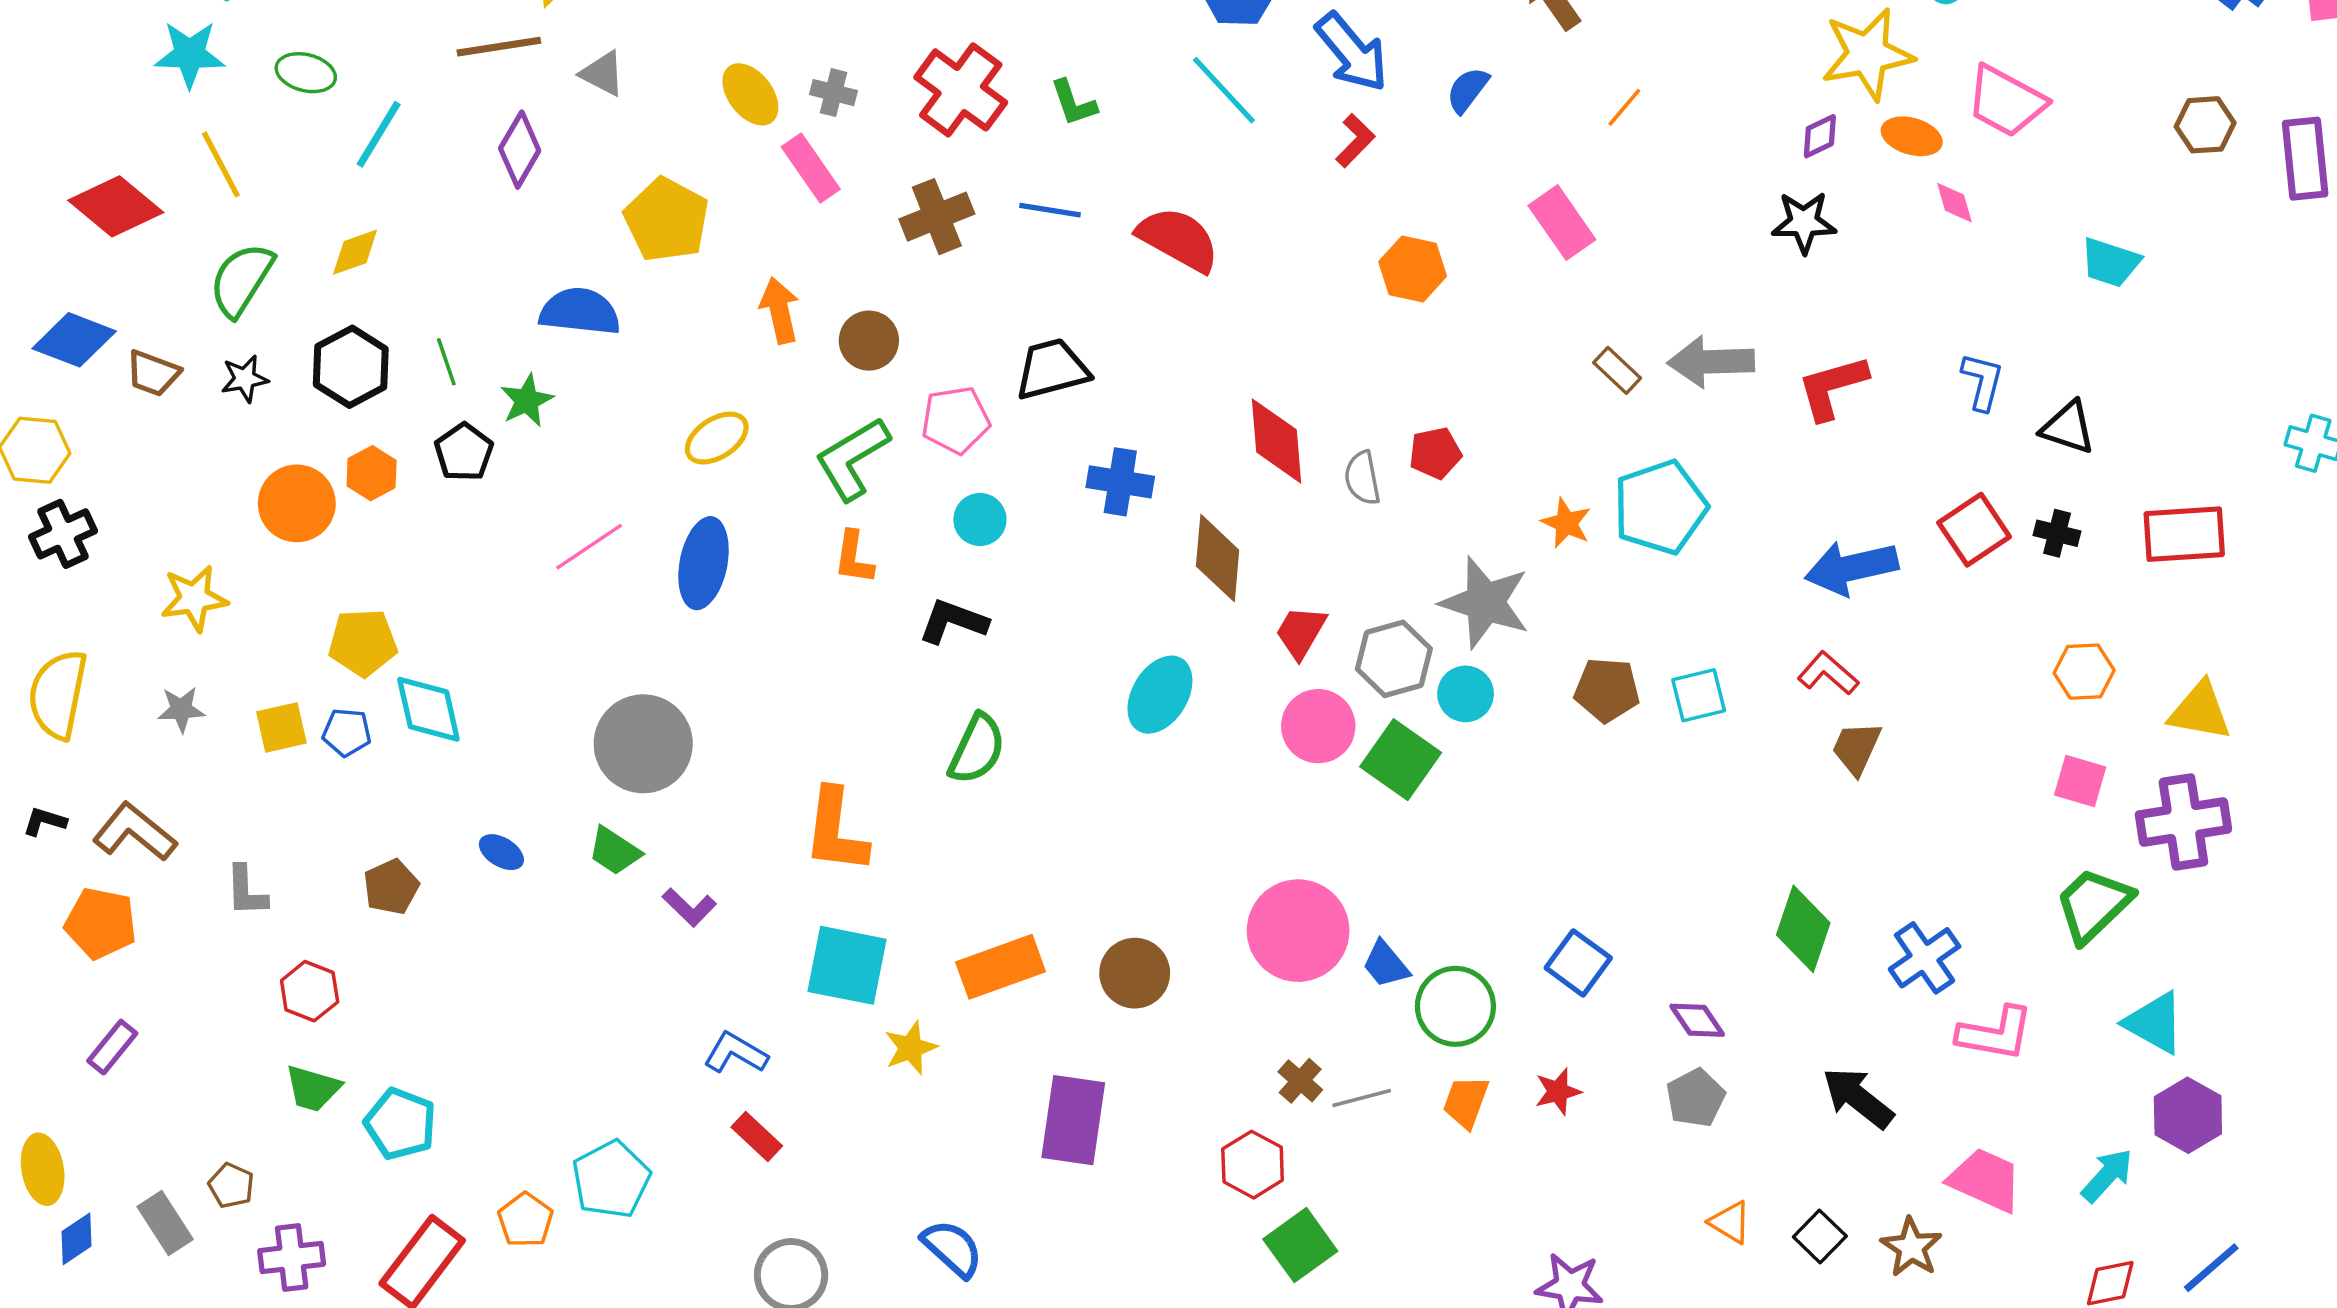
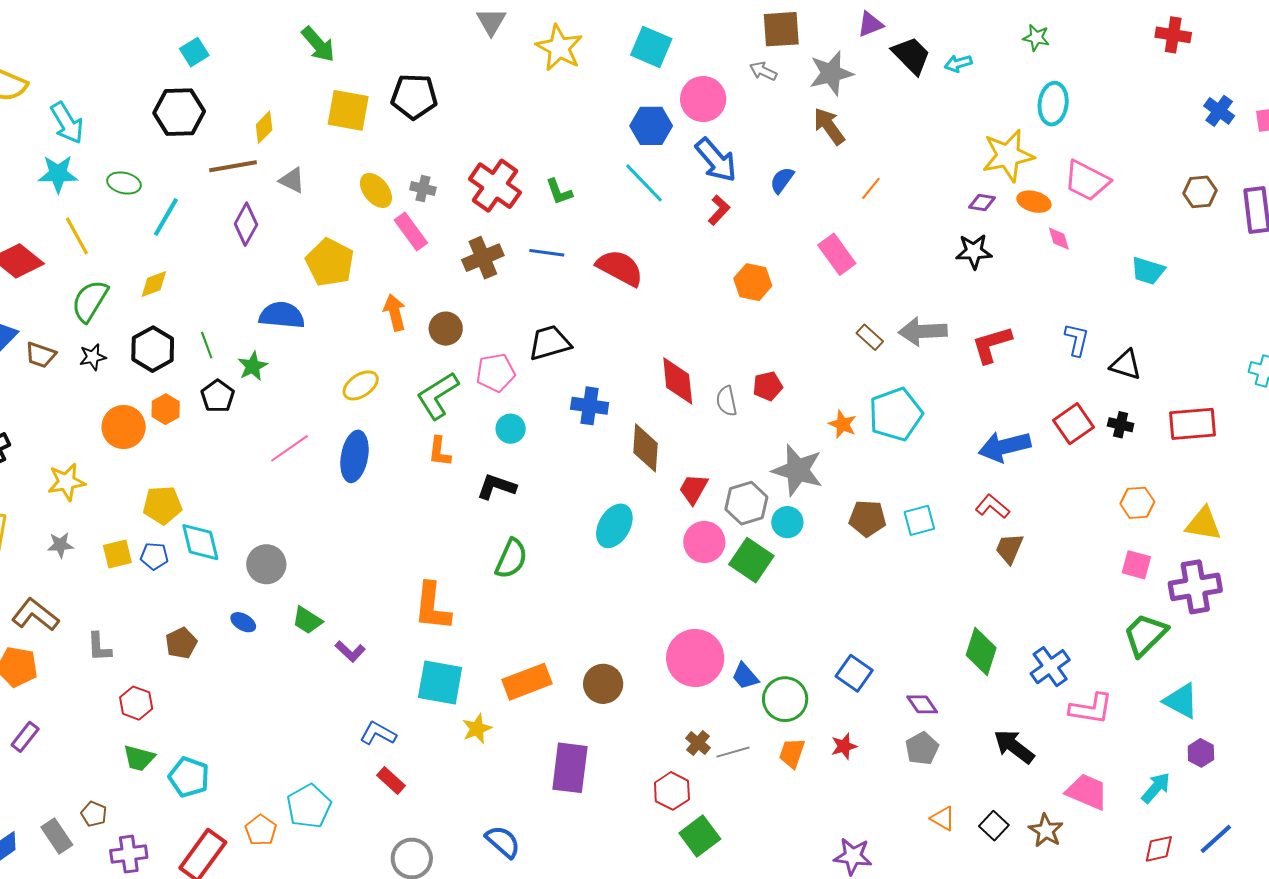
purple diamond: (1820, 136) -> (982, 202), turned 36
gray circle: (643, 744) -> (266, 564), moved, size x0.7
purple hexagon: (2188, 1115) -> (1201, 753), size x0.7

